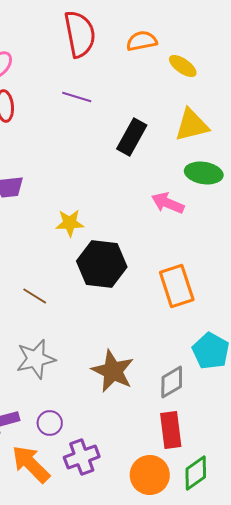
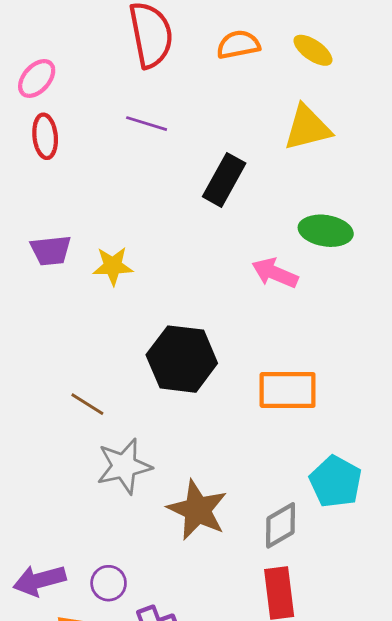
yellow ellipse: (183, 66) -> (313, 50), moved
yellow triangle: (192, 125) -> (307, 128), moved
yellow star: (70, 223) -> (113, 266), moved
orange rectangle: (177, 286) -> (288, 390), turned -72
gray star: (36, 359) -> (124, 466), moved

